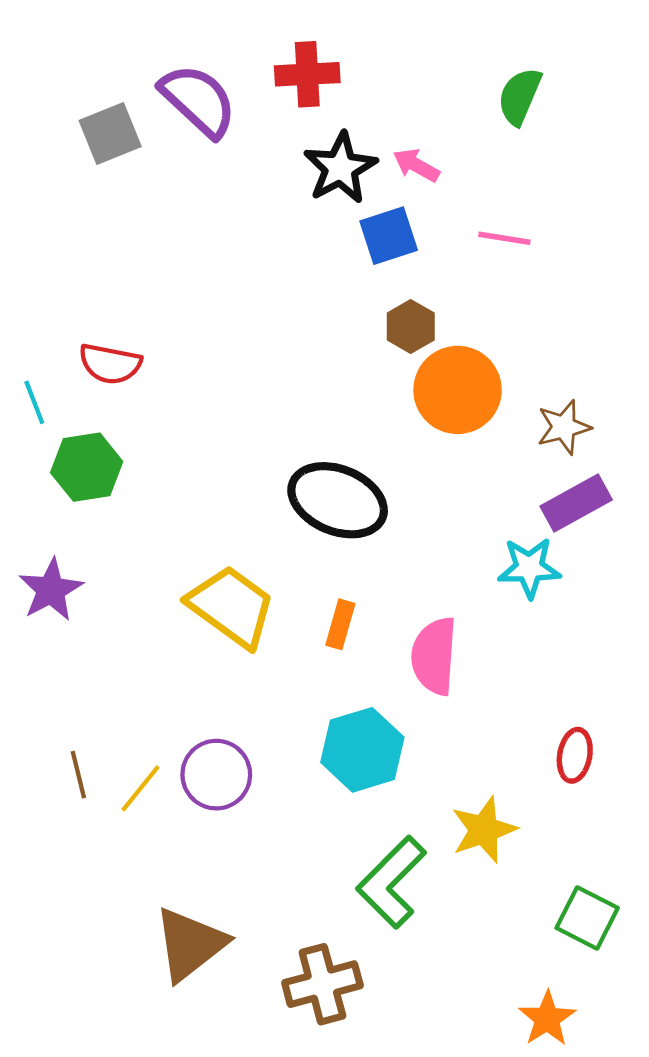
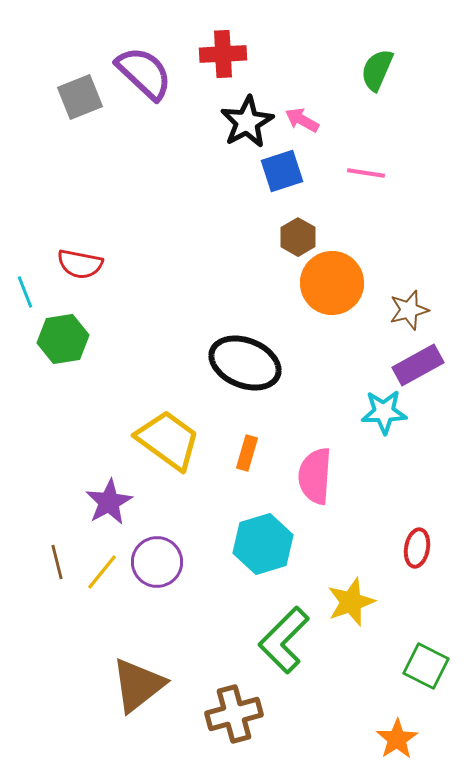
purple star: (51, 590) -> (109, 502), moved

